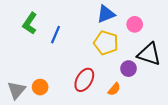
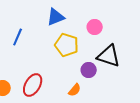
blue triangle: (106, 14) -> (56, 17), moved
red ellipse: (84, 80) -> (33, 85), moved

